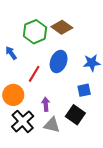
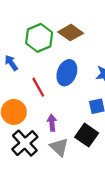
red line: (34, 74) -> (38, 87), turned -60
gray triangle: (52, 125) -> (59, 147), turned 30

